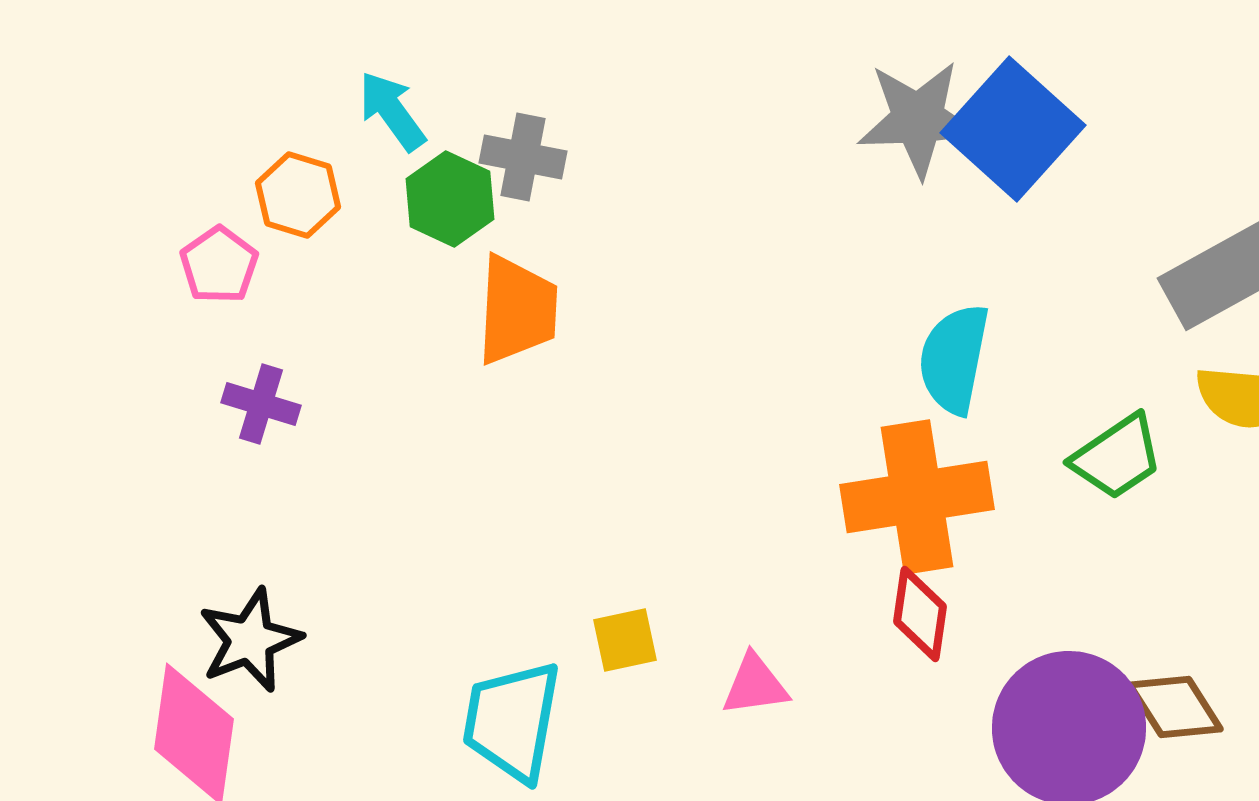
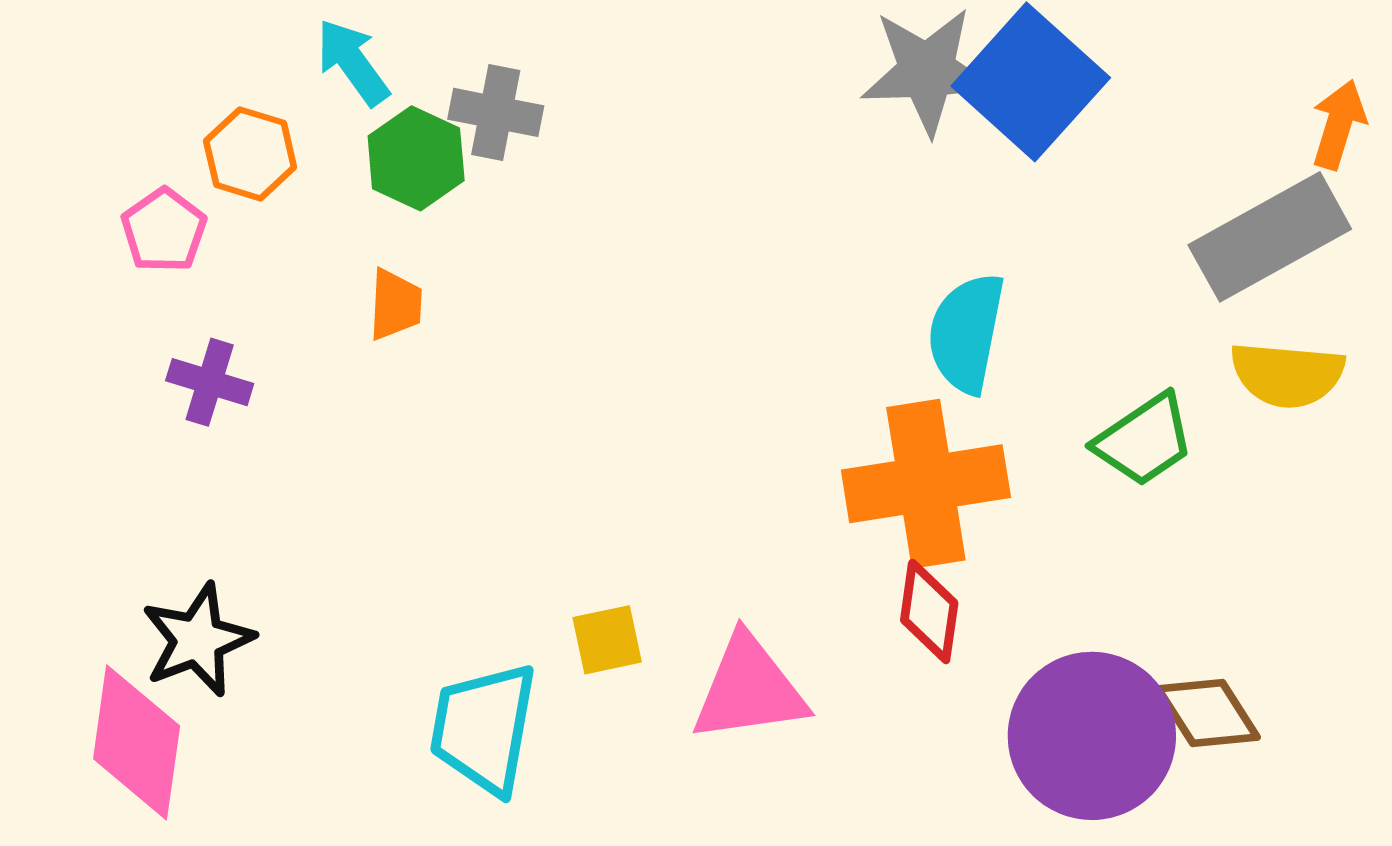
orange trapezoid: (517, 310) -> (395, 305), moved, size x0.6
pink triangle: (755, 685) -> (749, 689), size x1.6

